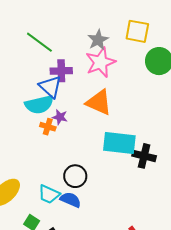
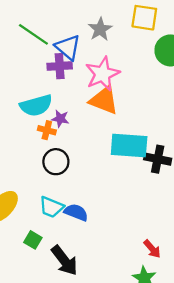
pink star: (101, 62) -> (102, 74), moved
blue triangle: (50, 87) -> (68, 47), moved
black circle: (75, 176) -> (56, 162), moved

